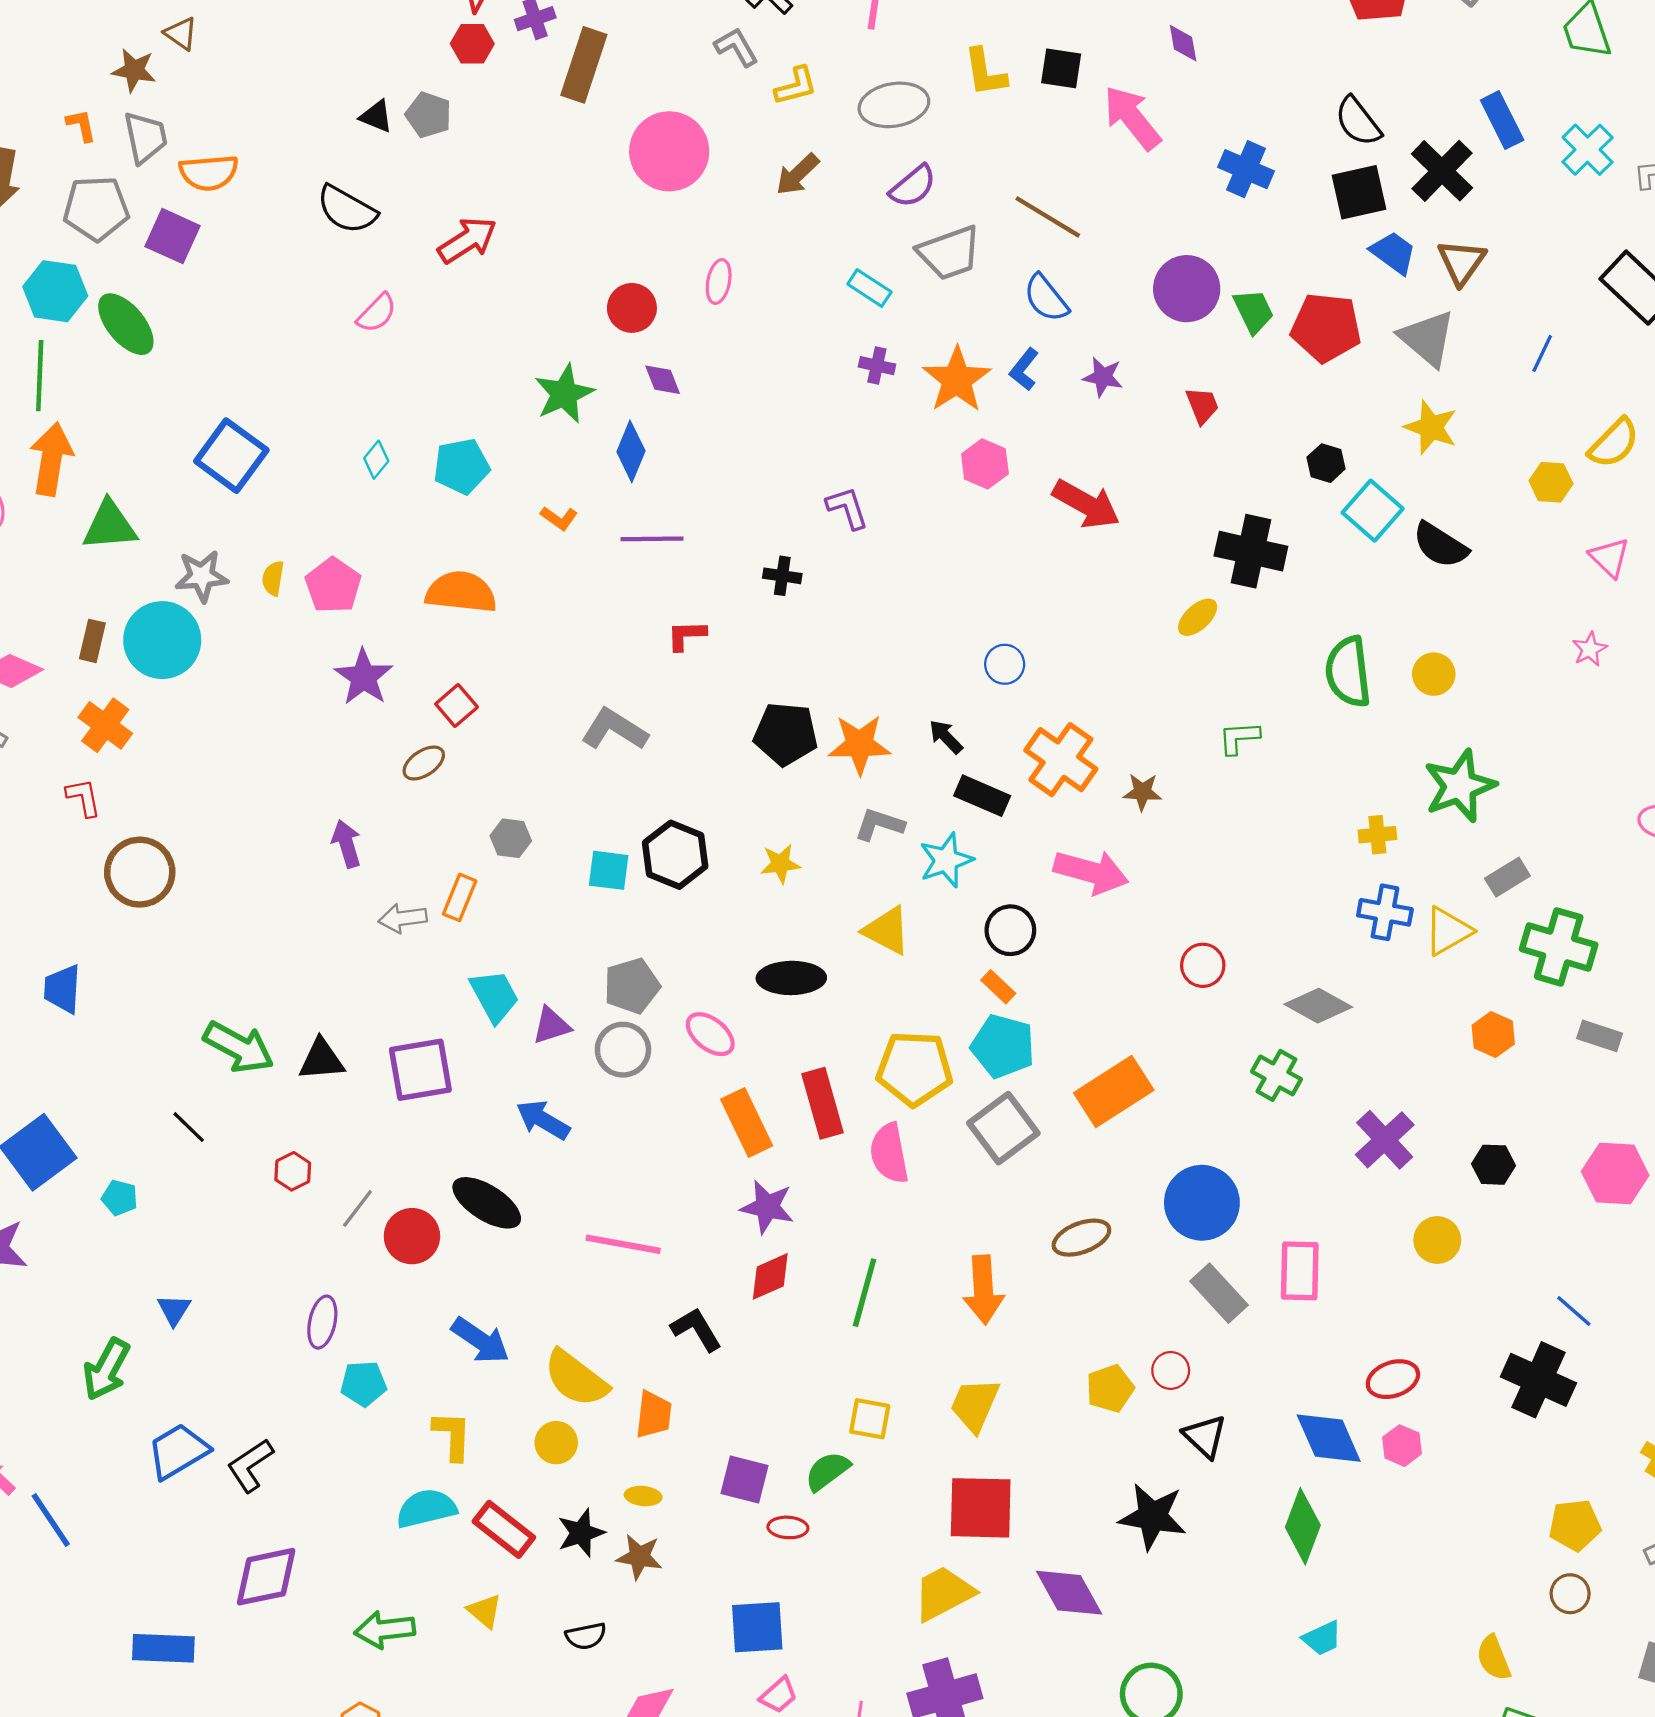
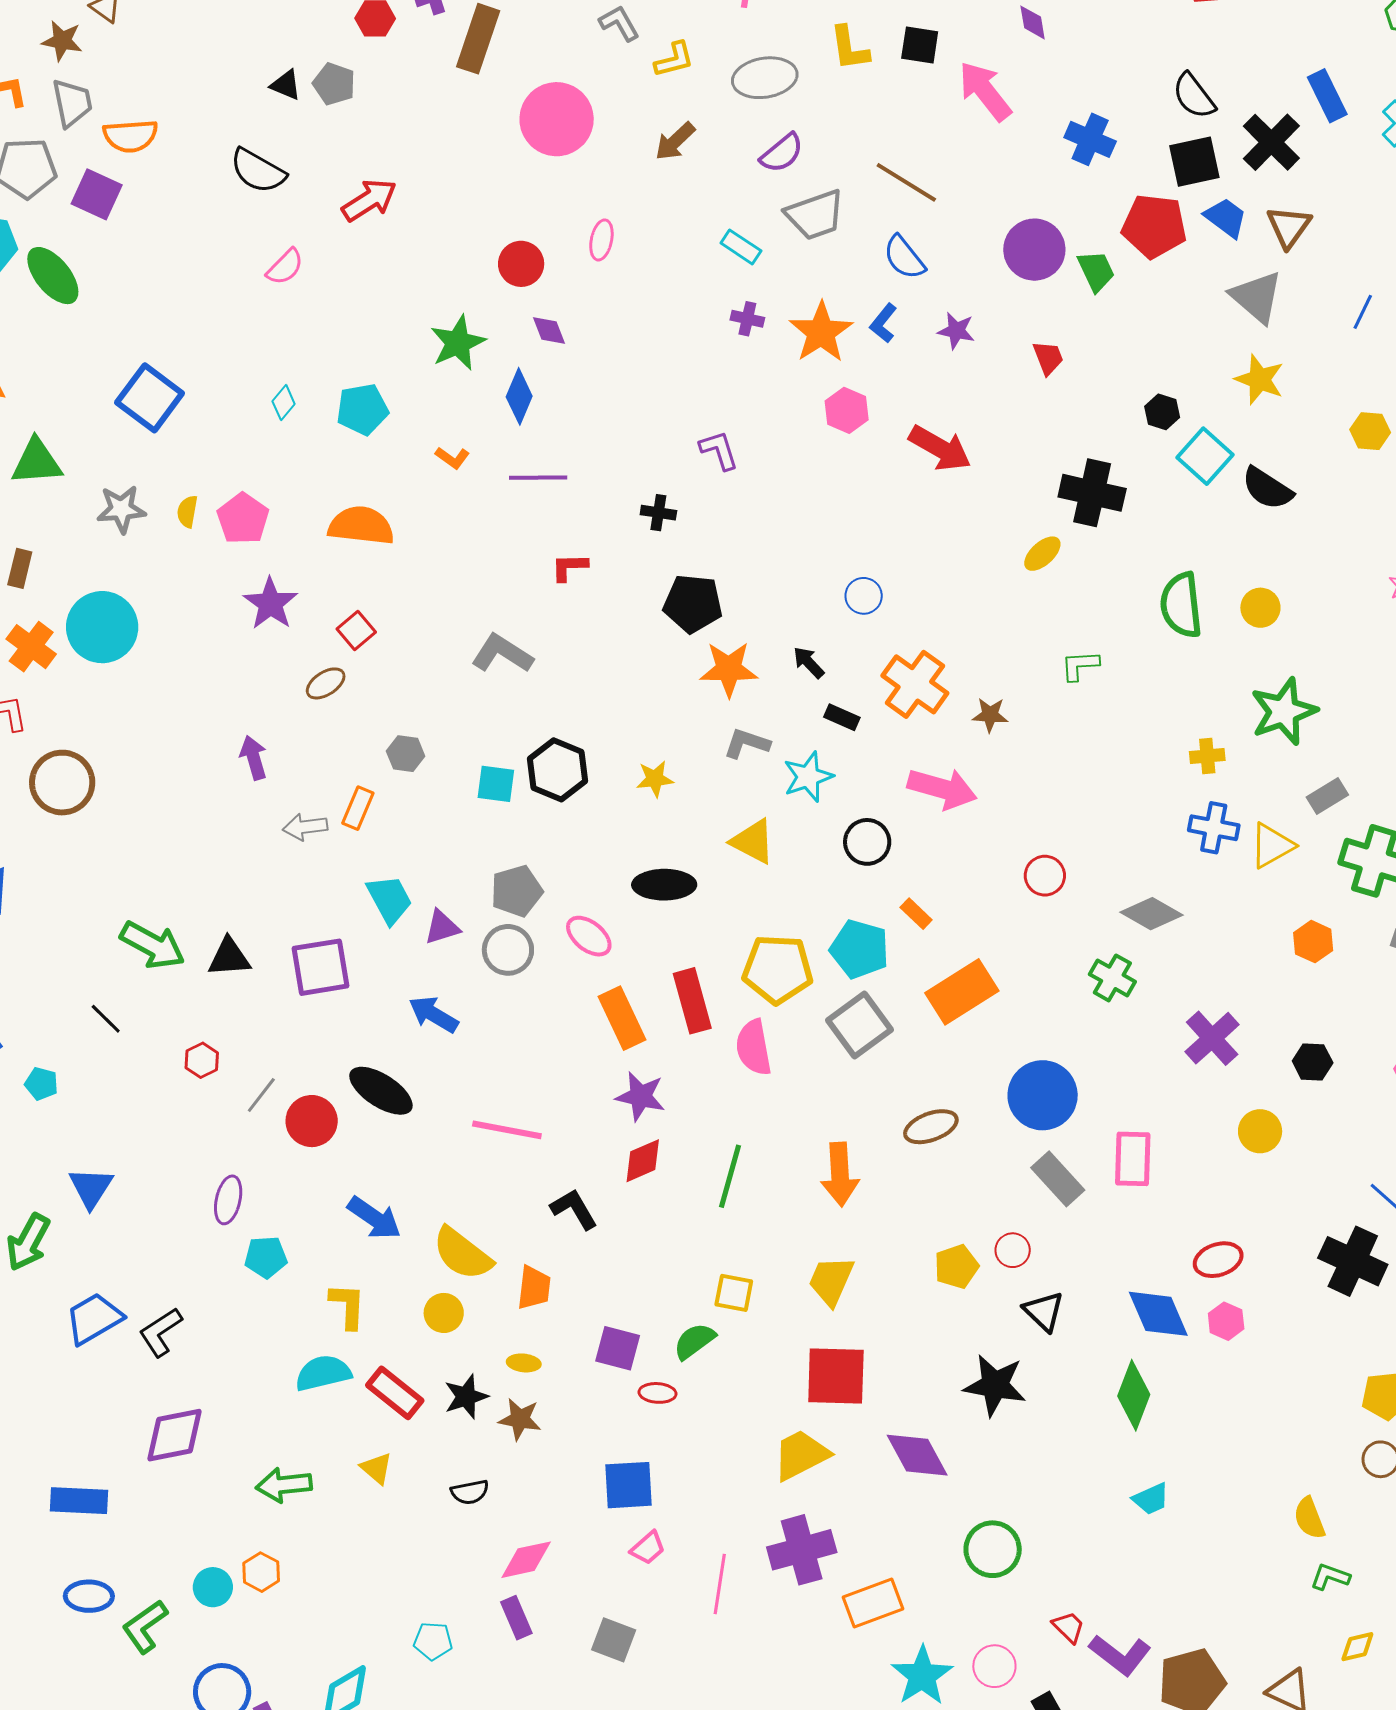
red pentagon: (1326, 327) -> (1154, 226), moved
cyan circle: (162, 640) -> (102, 627), moved
black pentagon: (786, 734) -> (693, 604), moved
black rectangle: (982, 796) -> (842, 717), size x0.7
orange rectangle: (998, 987) -> (916, 914), moved
blue triangle: (174, 1310) -> (91, 1188), size x1.4

